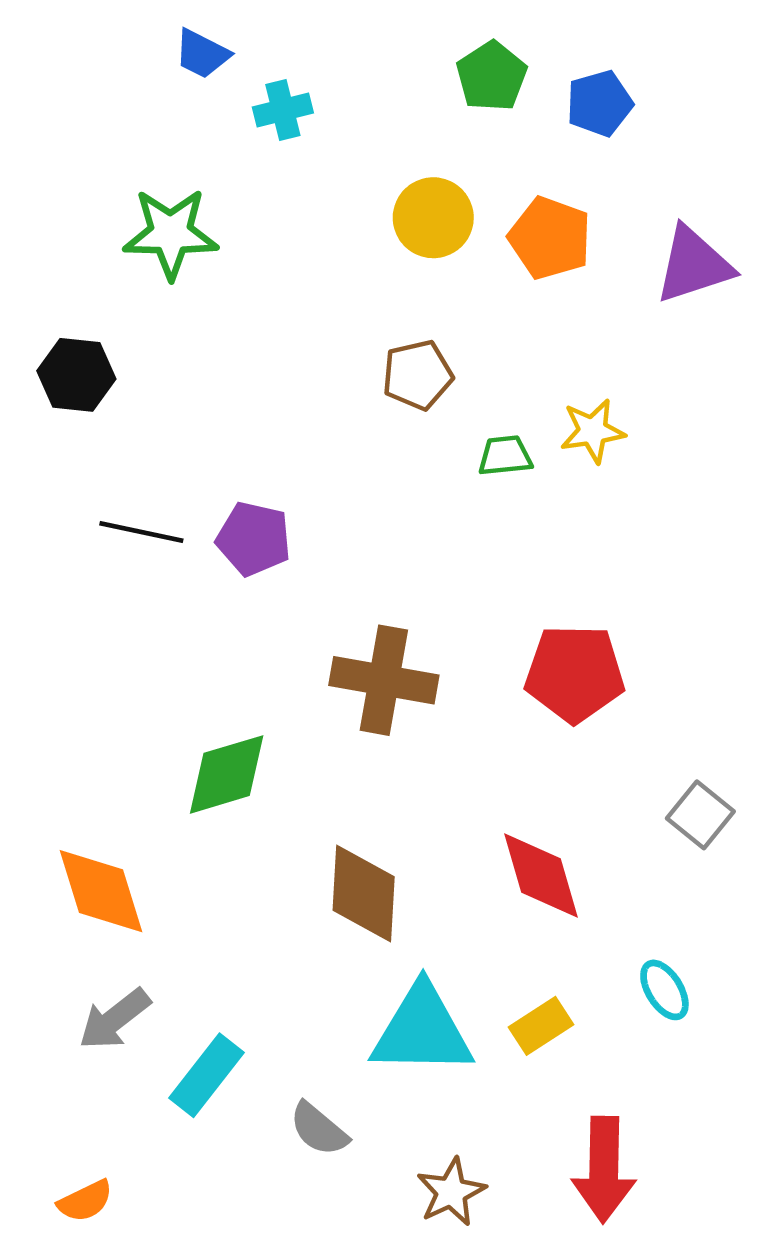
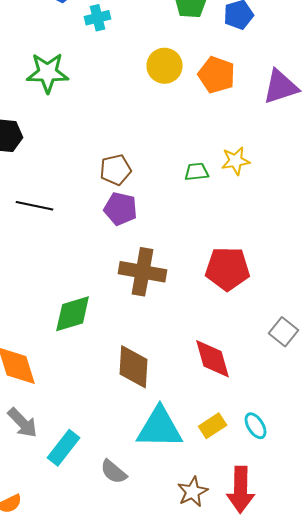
brown pentagon: (418, 375) -> (116, 170), moved
purple pentagon: (254, 539) -> (121, 209), moved
cyan ellipse: (664, 990) -> (256, 426), moved
gray arrow: (114, 1019) -> (23, 423), turned -96
brown star: (451, 1192) -> (193, 492), moved

